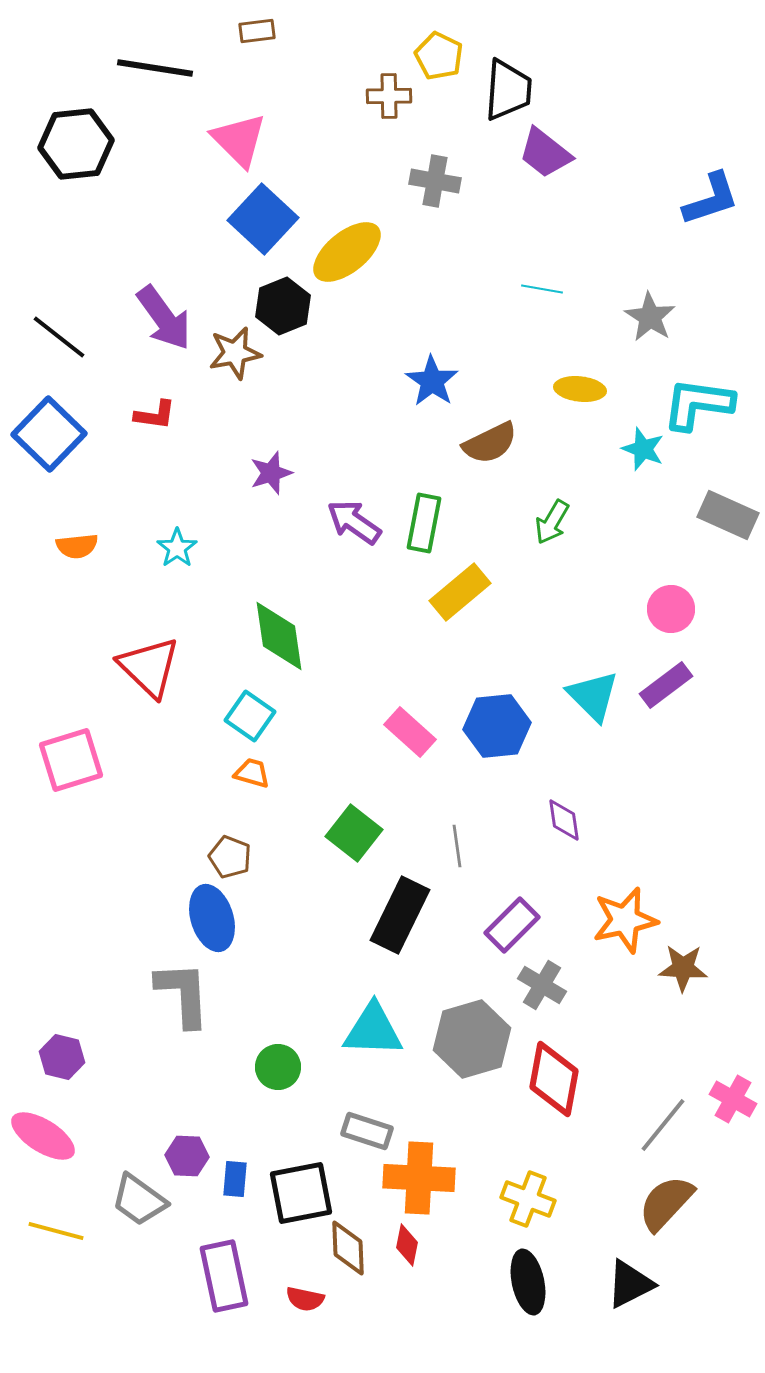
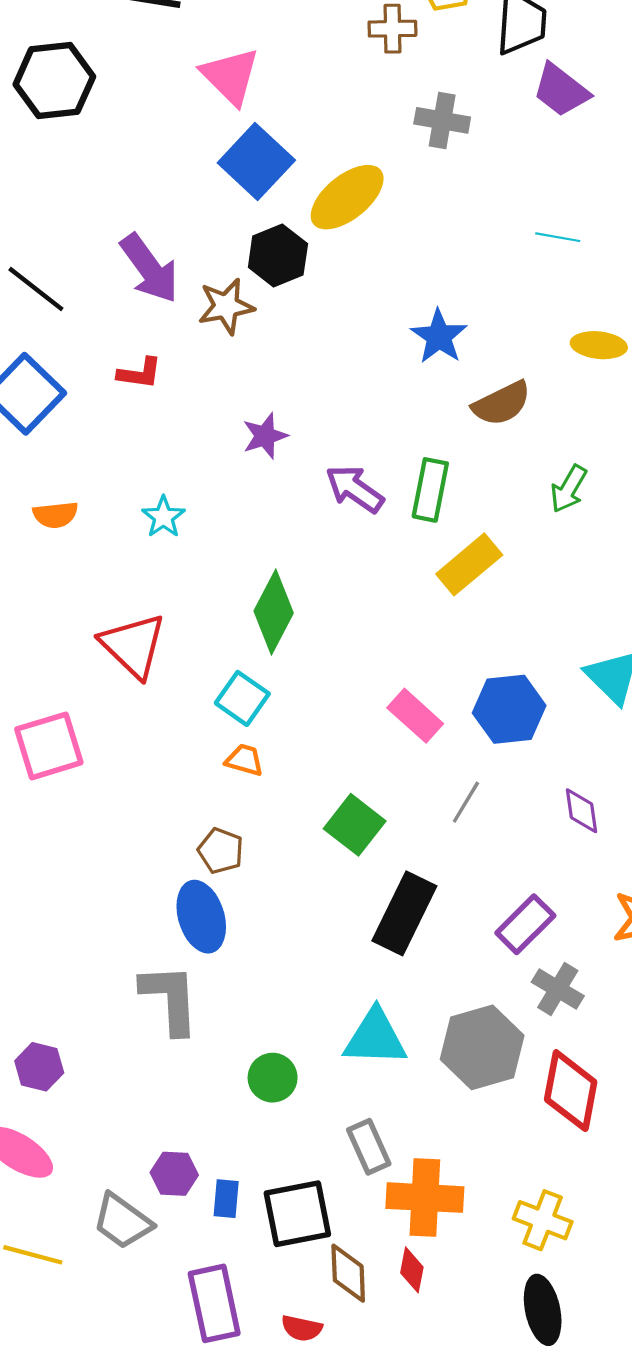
green diamond: (279, 636) -> (274, 612), turned 36
gray line: (457, 846) -> (466, 802), moved, turned 39
gray rectangle: (367, 1131) -> (369, 1147), turned 48

